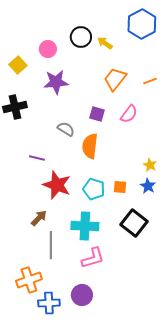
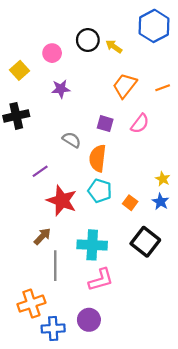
purple star: (56, 82) -> (61, 89), size x0.7
purple line: (37, 158) -> (40, 171), turned -49
orange square: (120, 187) -> (130, 203), turned 32
cyan pentagon: (94, 189) -> (100, 191), moved

